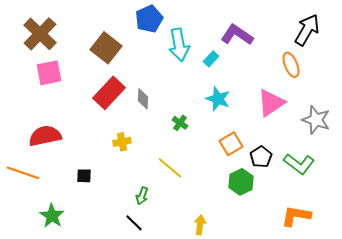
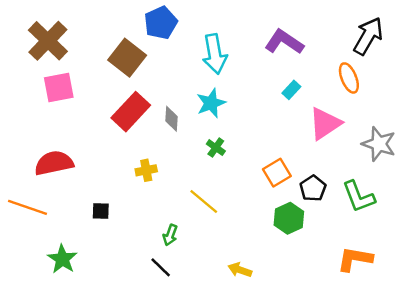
blue pentagon: (149, 19) -> (161, 23), moved
cyan rectangle: (211, 59) -> (291, 90), moved
cyan star: (218, 99) -> (211, 103), moved, turned 30
green L-shape: (299, 164) -> (358, 197), turned 32
yellow arrow: (200, 225) -> (240, 270), turned -78

